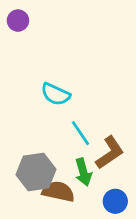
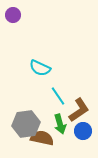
blue circle: (115, 201) -> (83, 131), moved

